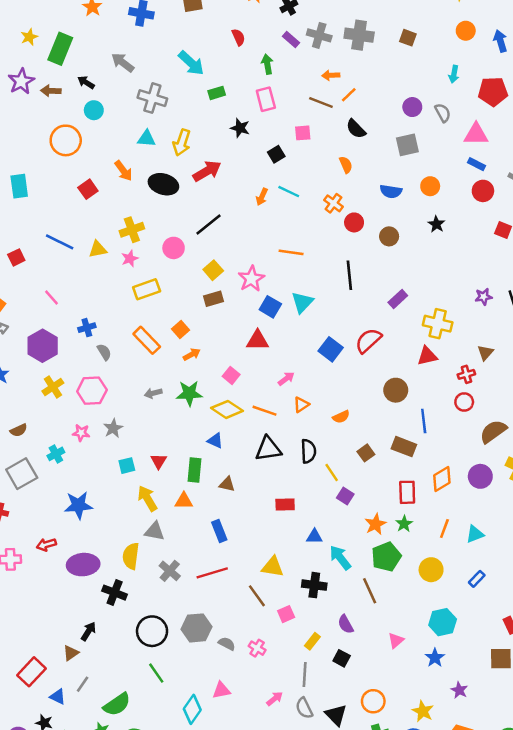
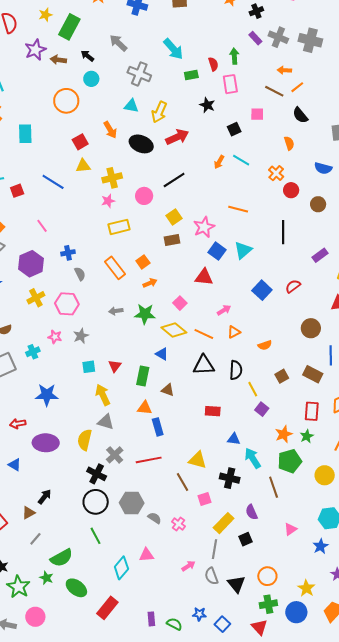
red semicircle: (238, 37) -> (213, 64), moved
yellow triangle: (98, 249) -> (83, 166), moved
red semicircle: (368, 341) -> (293, 286), size x0.7
orange triangle: (184, 501) -> (145, 408), moved
black cross: (115, 593) -> (97, 474), moved
yellow rectangle: (312, 641) -> (224, 523), size x1.5
black square: (342, 658) -> (245, 539), turned 32
blue triangle: (58, 697) -> (15, 465), moved

